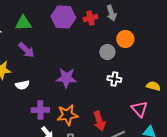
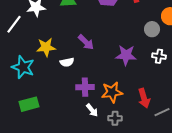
purple arrow: (26, 50) -> (86, 42), moved
purple star: (66, 78) -> (126, 55), moved

